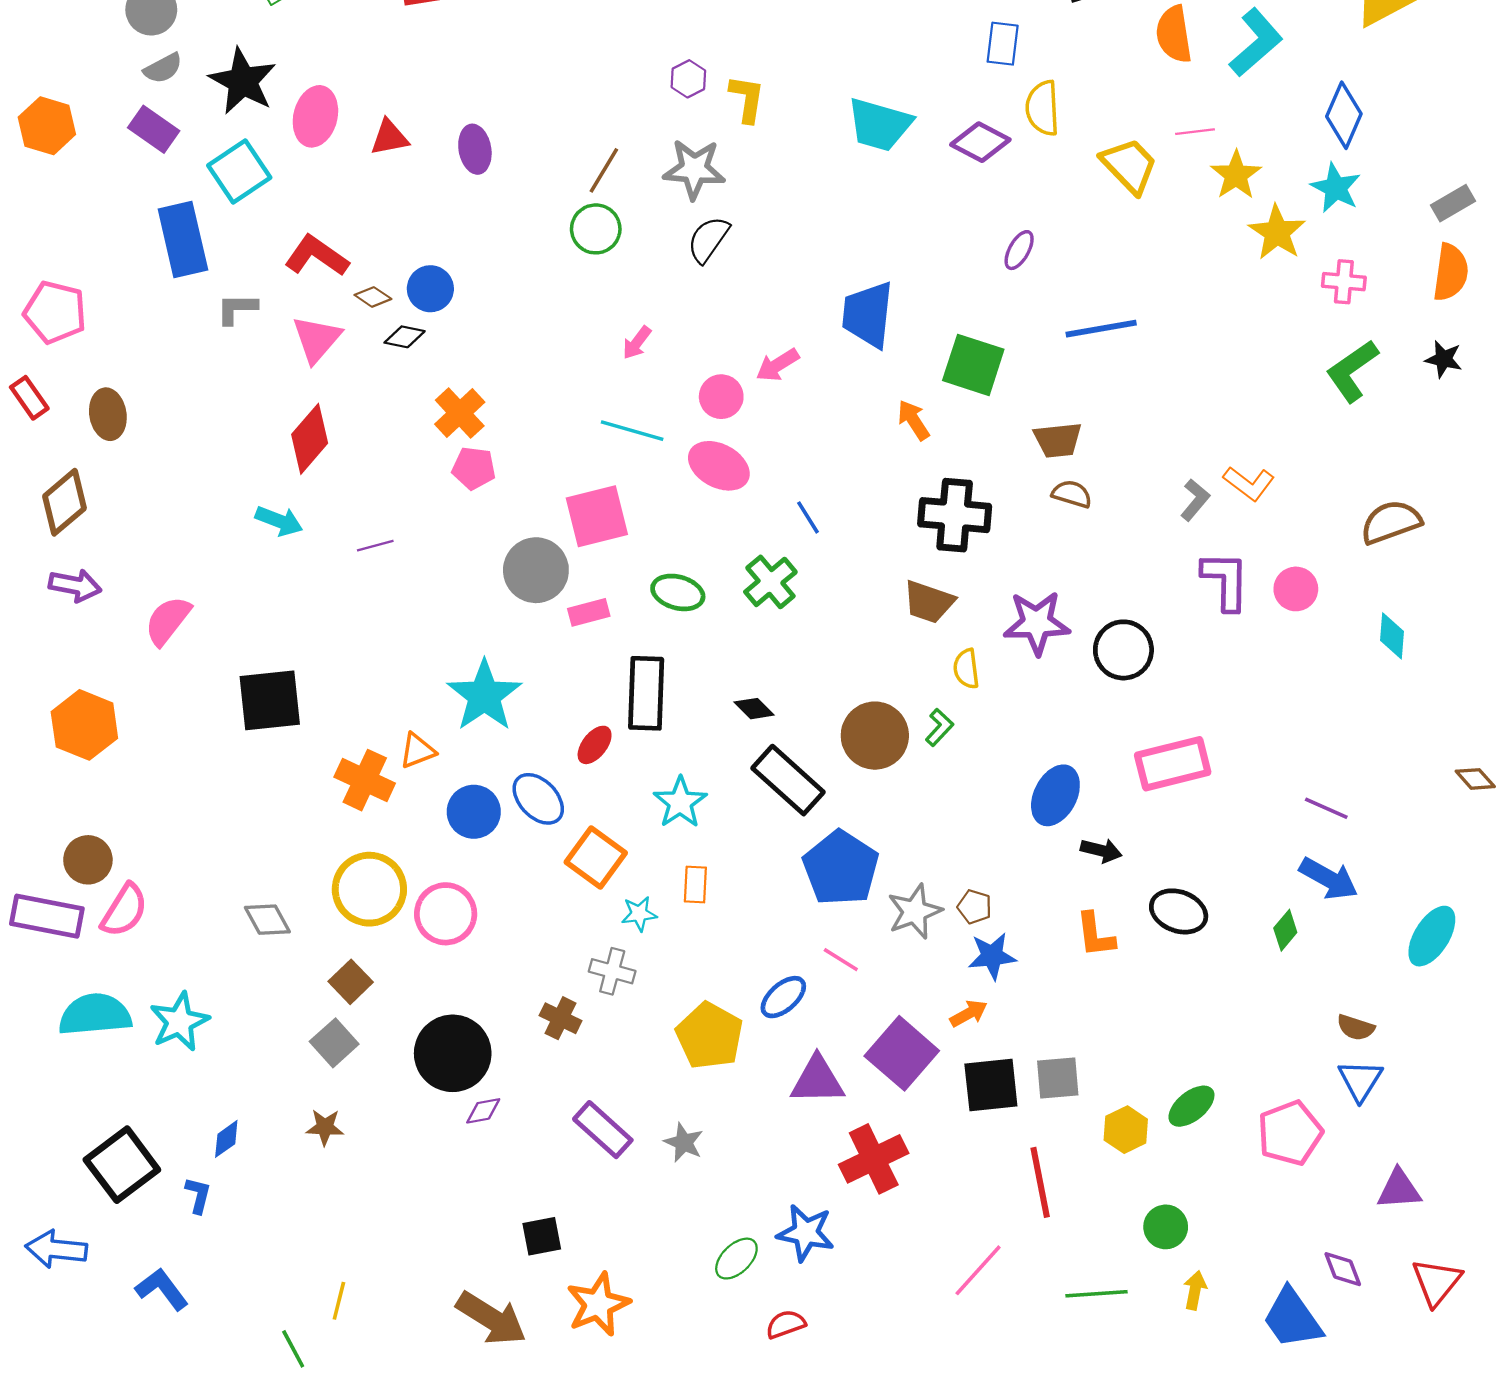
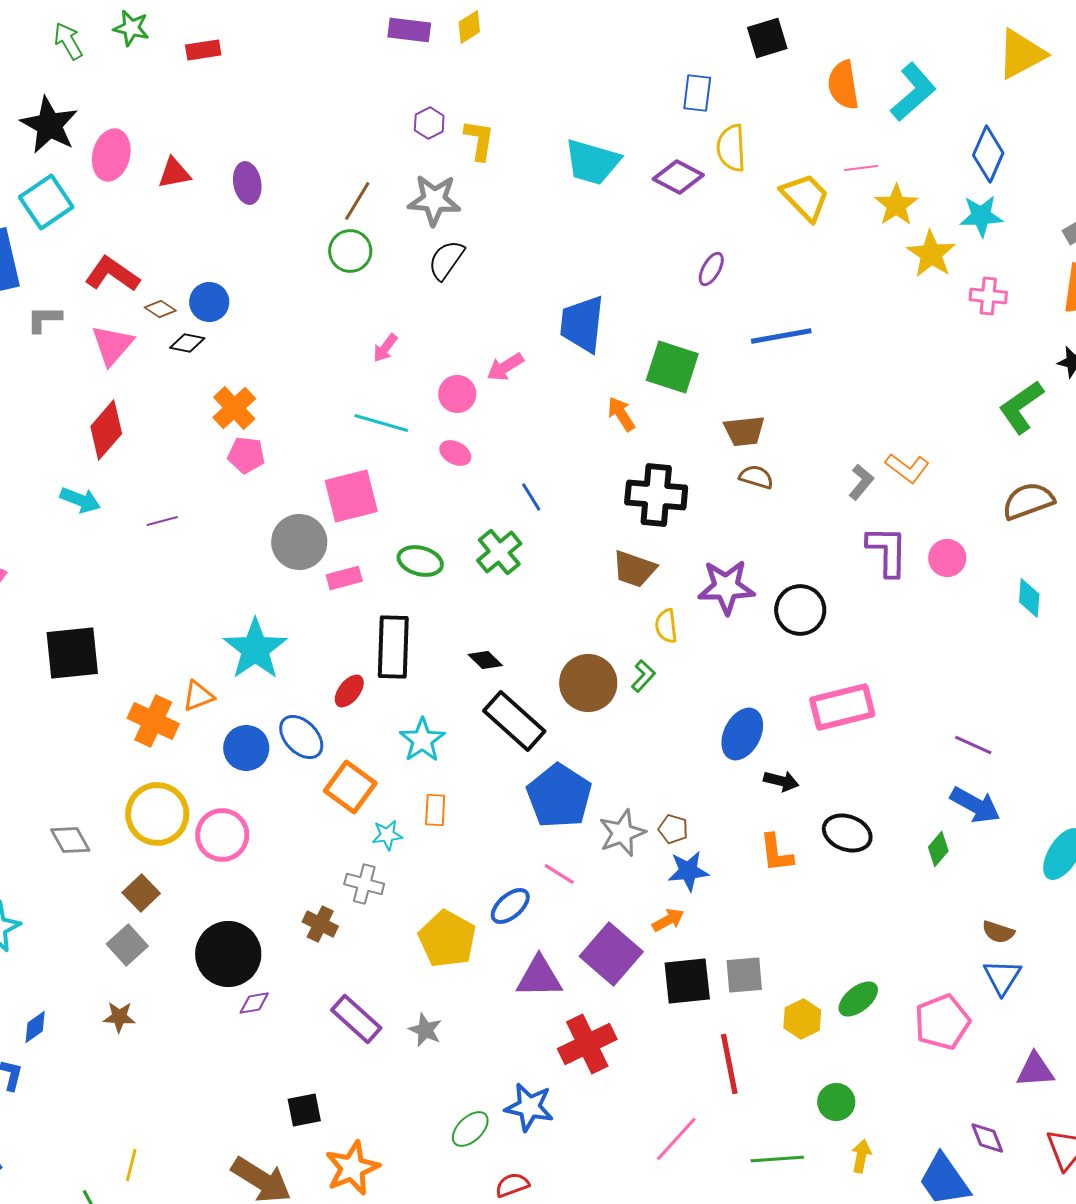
cyan star: (1336, 188) -> (981, 216), turned -30
green L-shape: (1352, 371) -> (1021, 407), moved
pink ellipse: (719, 466) -> (455, 453), size x0.6

